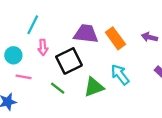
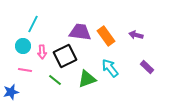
pink arrow: (43, 47) -> (42, 52), moved
cyan circle: (13, 55) -> (23, 46), moved

